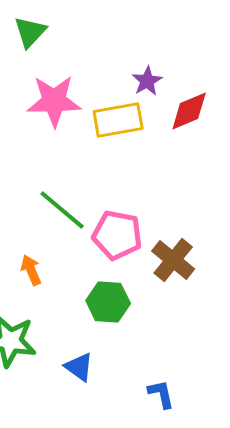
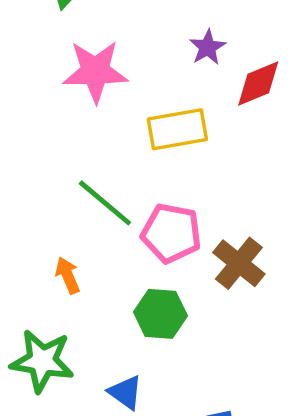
yellow rectangle: (118, 120) -> (177, 129), moved

